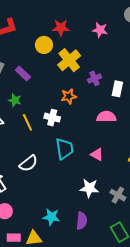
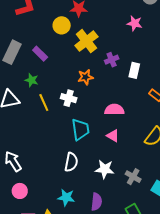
pink star: (100, 30) -> (135, 23), moved
pink semicircle: (106, 117) -> (114, 110), moved
white semicircle: (28, 163) -> (71, 162), moved, turned -42

